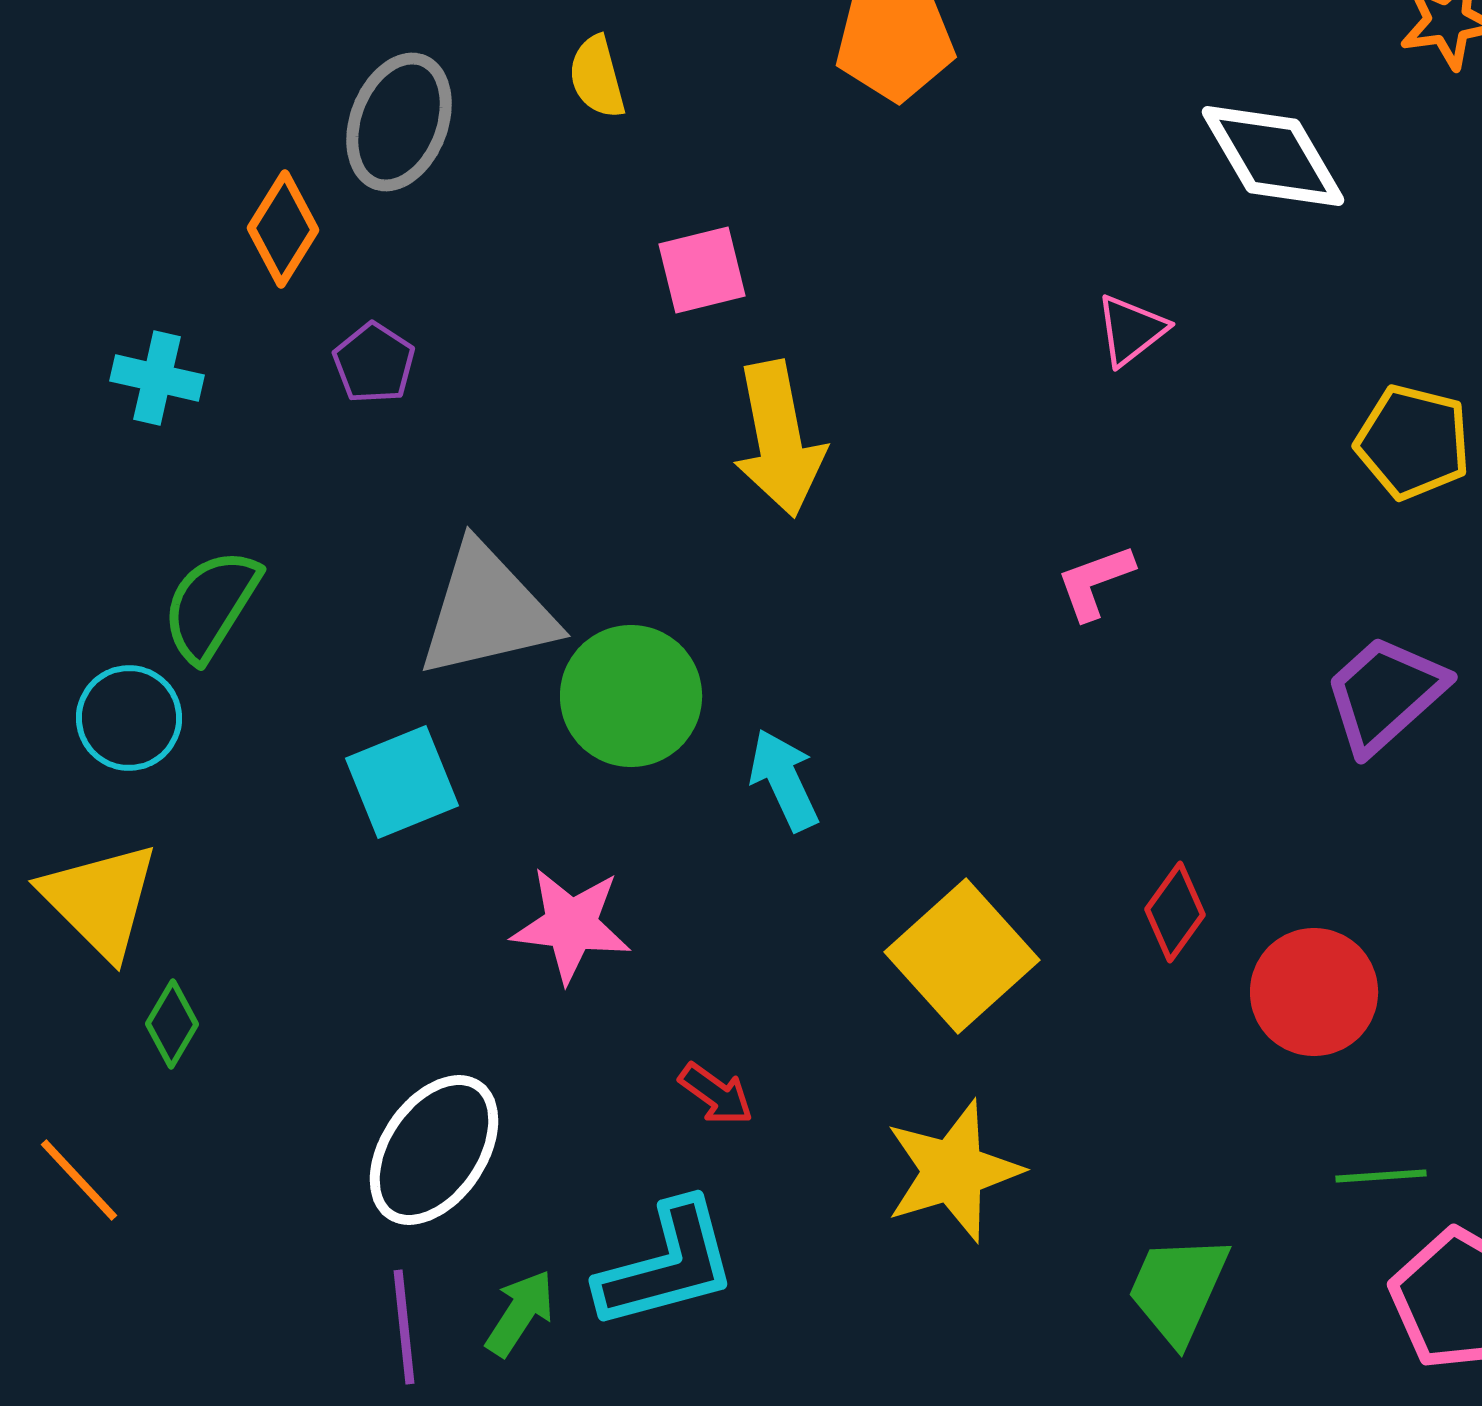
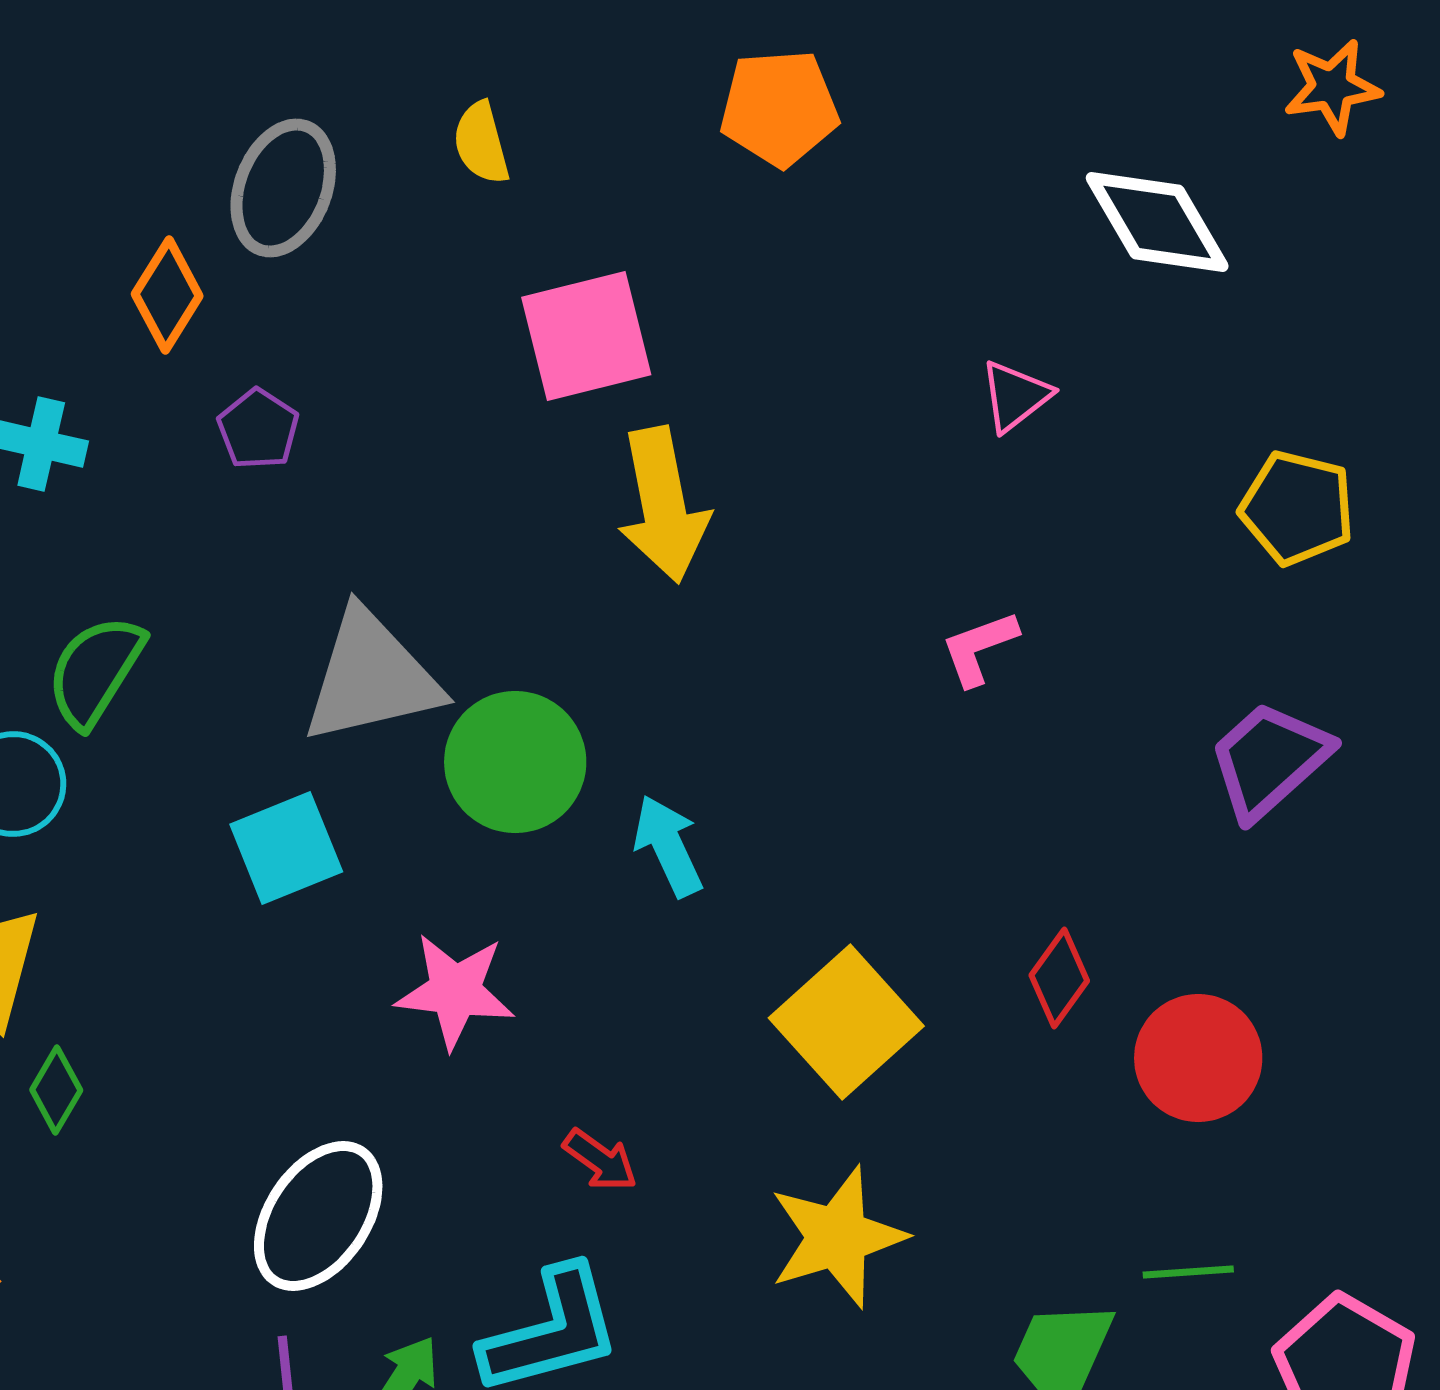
pink square: (702, 270) -> (586, 336), size x1.5
green line: (1381, 1176) -> (1188, 1272), moved

